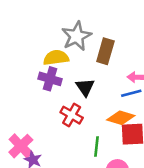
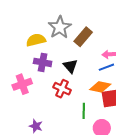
brown rectangle: (105, 51) -> (83, 37), turned 30
yellow semicircle: (56, 58) -> (36, 40), moved
pink cross: (21, 146) -> (22, 84), moved, turned 30

